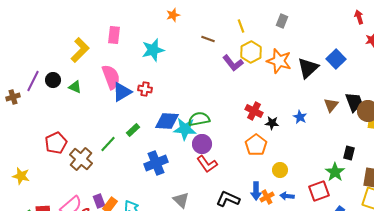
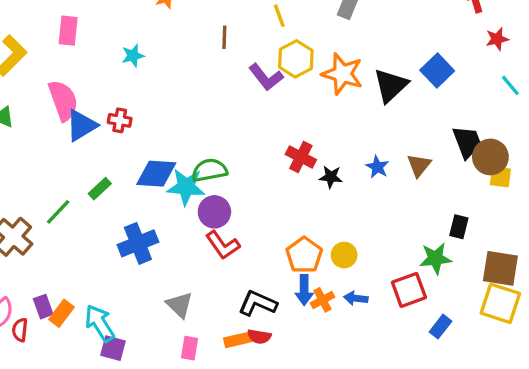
brown line: (208, 39) -> (224, 37), turned 72
cyan star: (153, 50) -> (133, 56), size x0.6
brown triangle: (331, 105) -> (419, 165), moved
orange pentagon: (256, 145) -> (304, 255), moved
green star: (335, 172) -> (436, 258), turned 30

